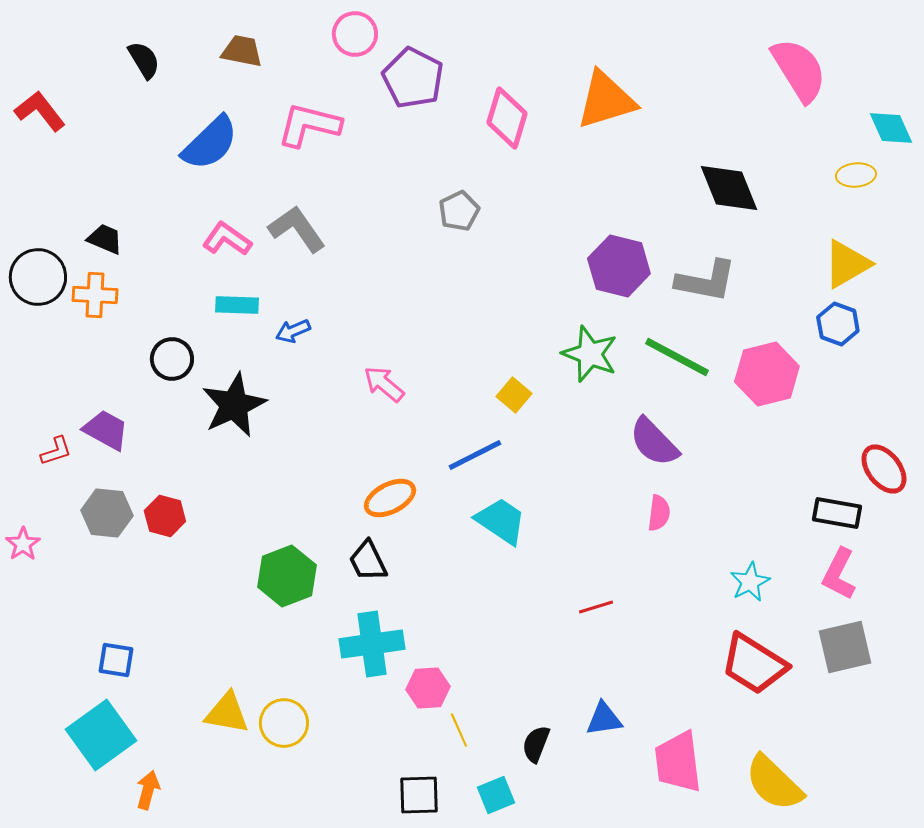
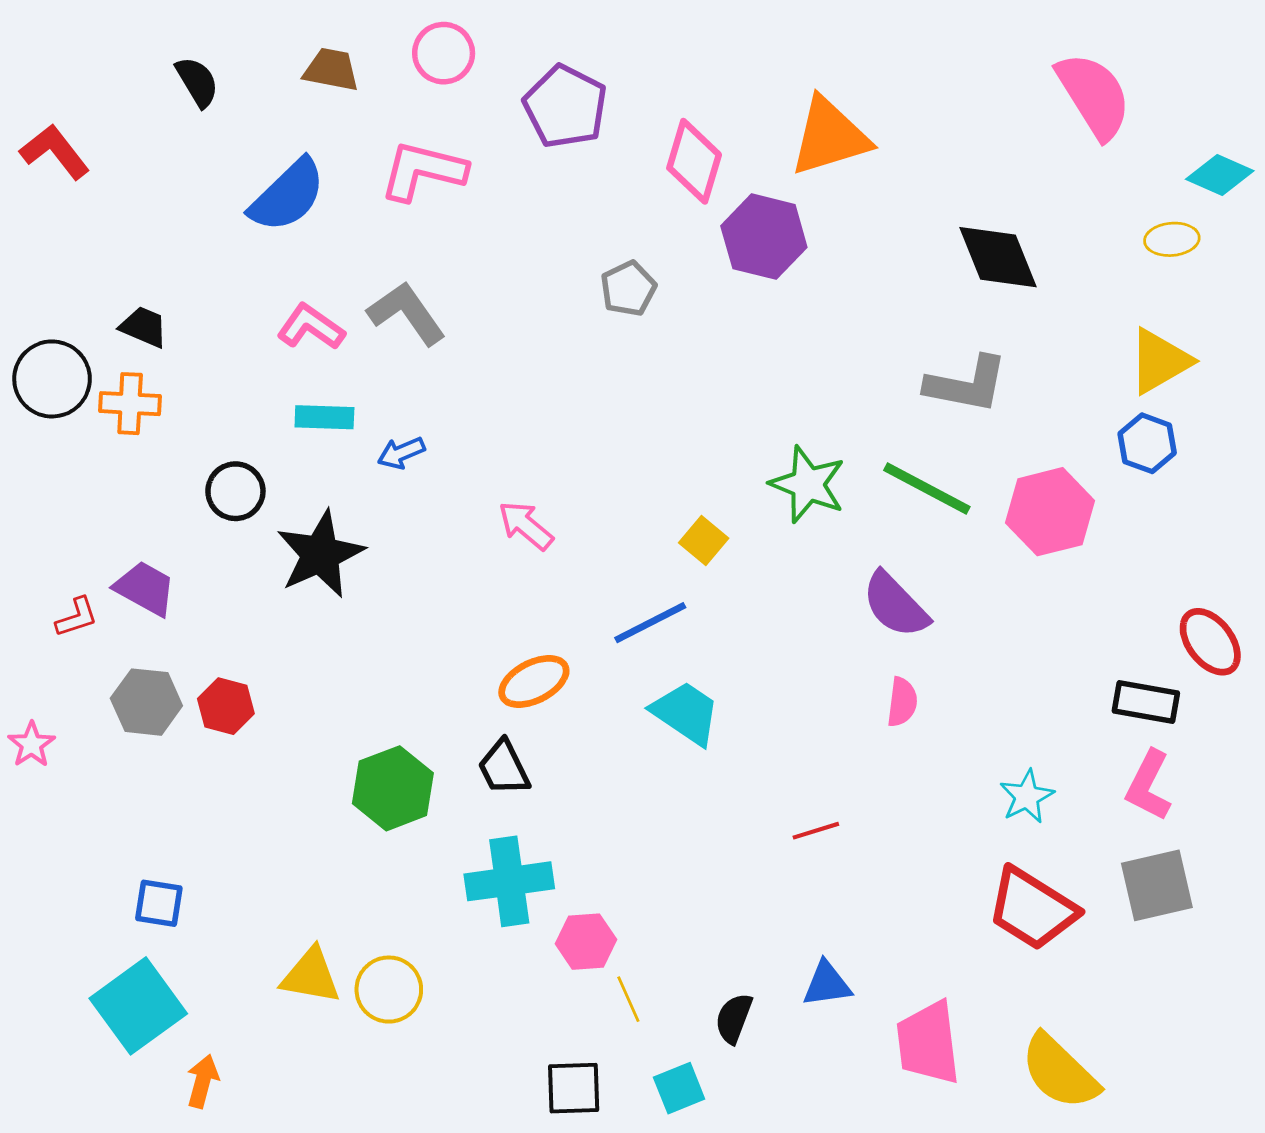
pink circle: (355, 34) -> (444, 53), moved
cyan diamond: (891, 128) -> (1220, 175), turned -42
purple hexagon: (619, 266) -> (764, 237), moved

